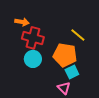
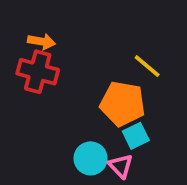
red cross: (33, 38) -> (38, 72), moved
cyan circle: (33, 59) -> (91, 158), moved

